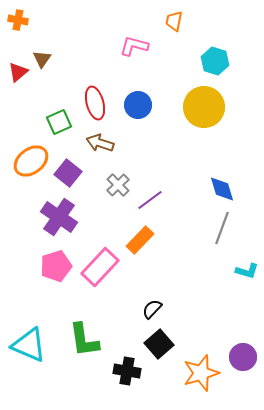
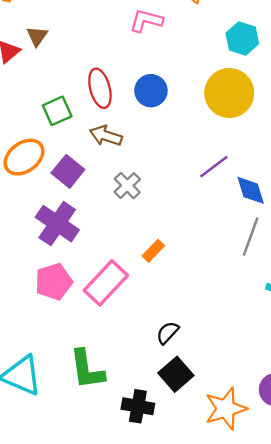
purple line: (150, 200) -> (214, 167), moved
orange rectangle: (140, 240) -> (153, 251), size x0.7

